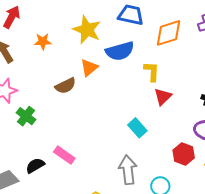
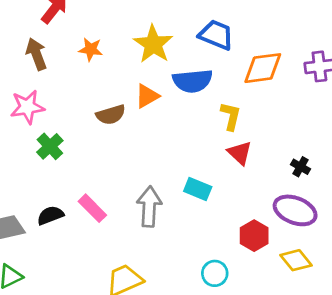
red triangle: (163, 97) -> (240, 153), turned -42
cyan rectangle: (137, 128) -> (198, 189), turned -36
gray arrow: (128, 170) -> (149, 207), moved

